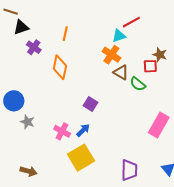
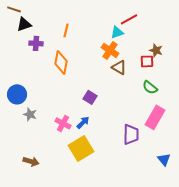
purple cross: (34, 47) -> (36, 43), turned -32
green semicircle: (138, 84) -> (150, 87), moved
purple trapezoid: (129, 170) -> (131, 134), moved

